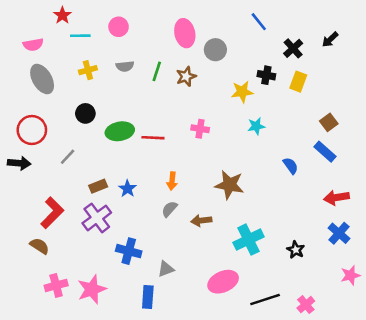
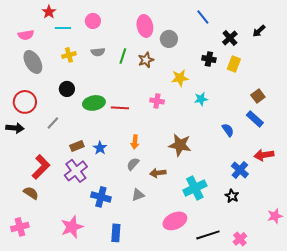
yellow star: (242, 92) -> (180, 78), moved
blue cross: (339, 233) -> (240, 170), moved
gray triangle: (166, 269) -> (138, 195), moved
pink cross: (56, 285) -> (20, 227), moved

